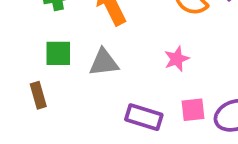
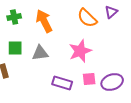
pink star: (177, 59) -> (80, 51), size x1.6

